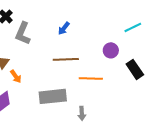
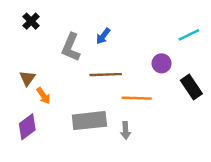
gray L-shape: (23, 33) -> (71, 47), moved
gray arrow: (82, 113) -> (126, 130), moved

